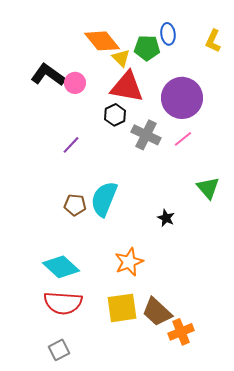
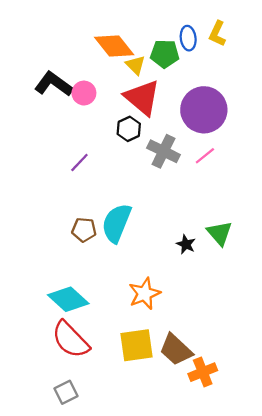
yellow L-shape: (213, 41) -> (217, 34), moved
red triangle: (127, 87) -> (142, 97), turned 30
green triangle: (208, 188) -> (220, 233), moved
red semicircle: (63, 303) -> (70, 340), turned 42

